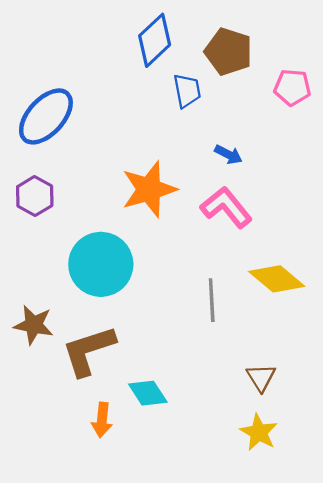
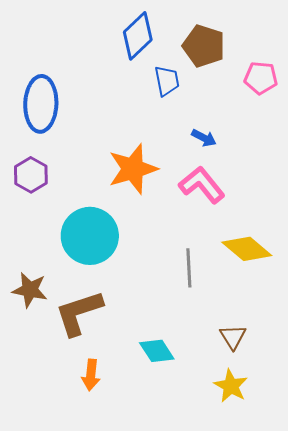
blue ellipse: (46, 116) -> (41, 104), turned -40
cyan diamond: (148, 393) -> (157, 351), moved

